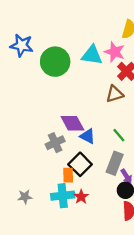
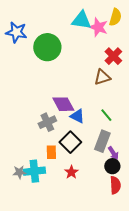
pink star: (115, 52) -> (98, 27), moved
cyan triangle: (92, 55) -> (81, 20), moved
orange rectangle: (68, 175) -> (51, 152), moved
cyan cross: (63, 196) -> (34, 171), moved

